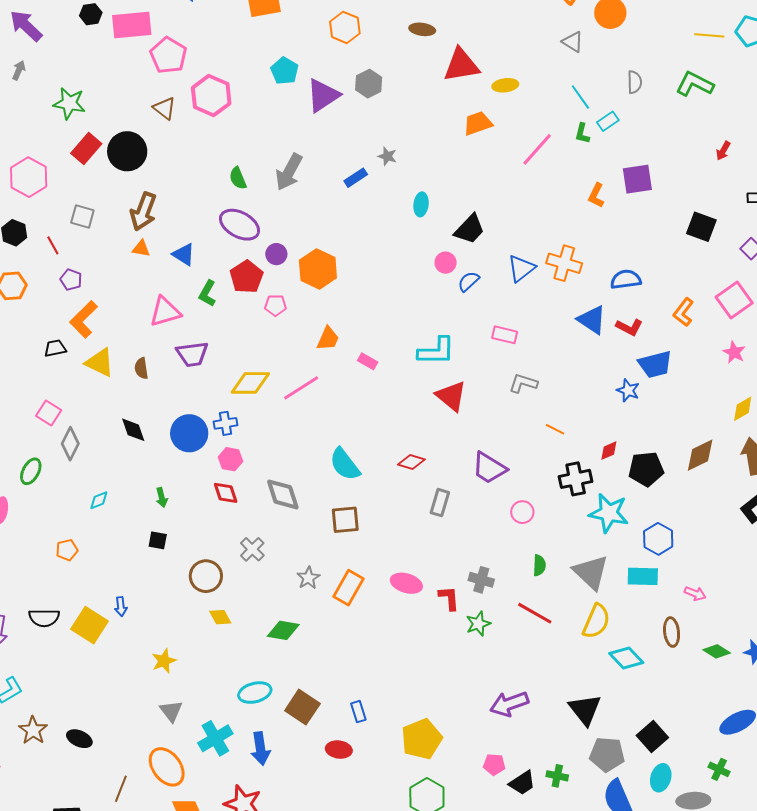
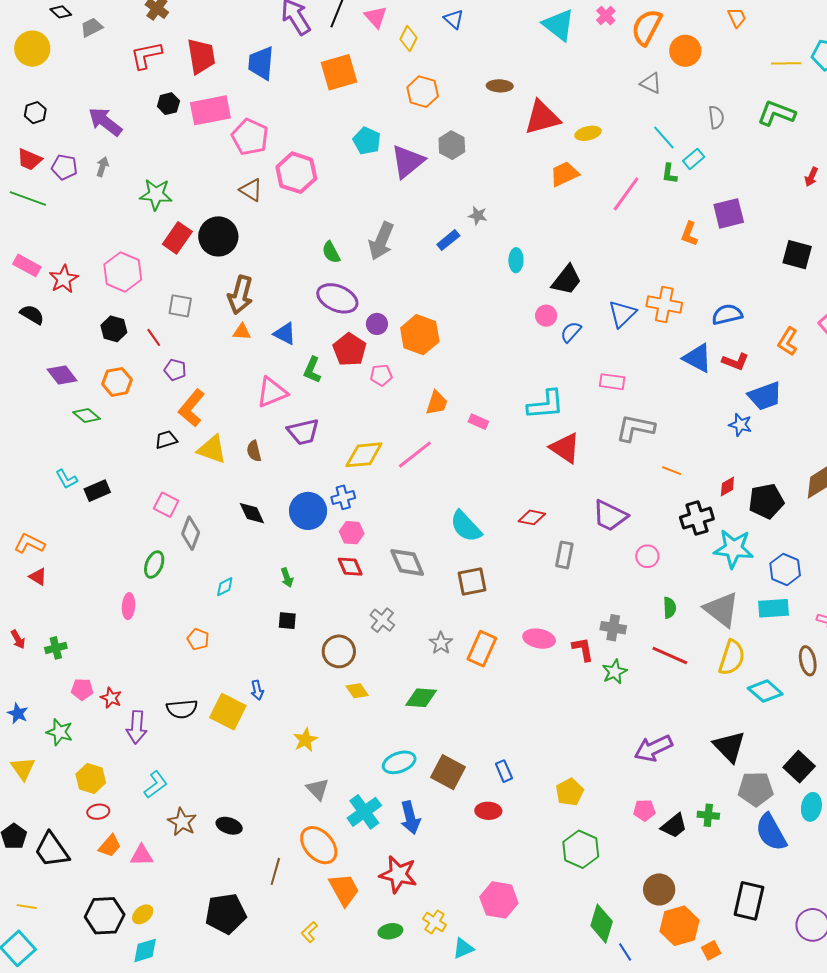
gray L-shape: (523, 383) -> (635, 428), size x1.4
orange pentagon: (67, 550) -> (198, 639), turned -30
yellow pentagon: (422, 739) -> (570, 792), size x0.7

